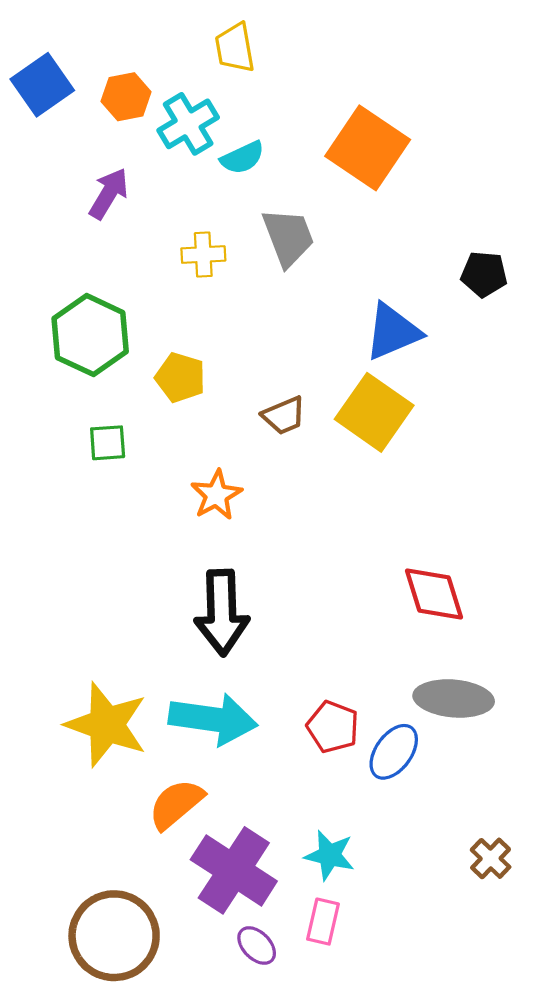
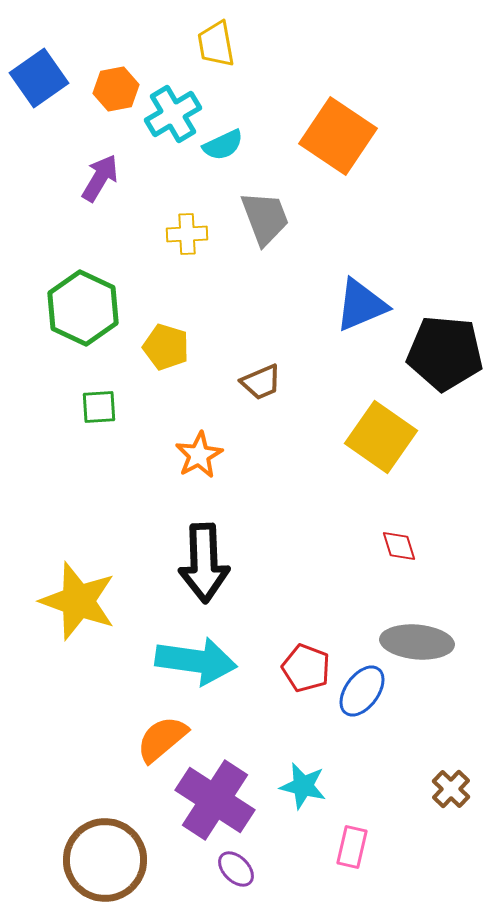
black pentagon: (484, 274) -> (445, 353), moved, size x1.8
yellow square: (374, 412) -> (381, 437), moved
red diamond: (434, 594) -> (399, 546), size x0.6
yellow star: (106, 725) -> (78, 601), moved
pink rectangle: (323, 922) -> (352, 847), moved

